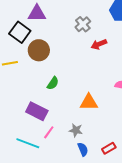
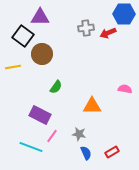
gray cross: (83, 24) -> (86, 28), turned 35
red arrow: (99, 44) -> (108, 33), moved

